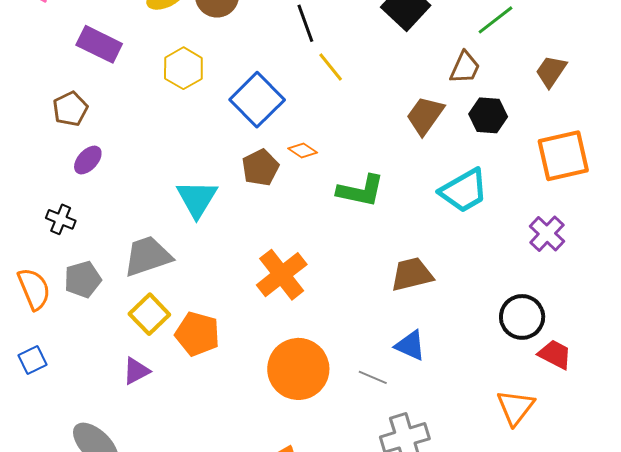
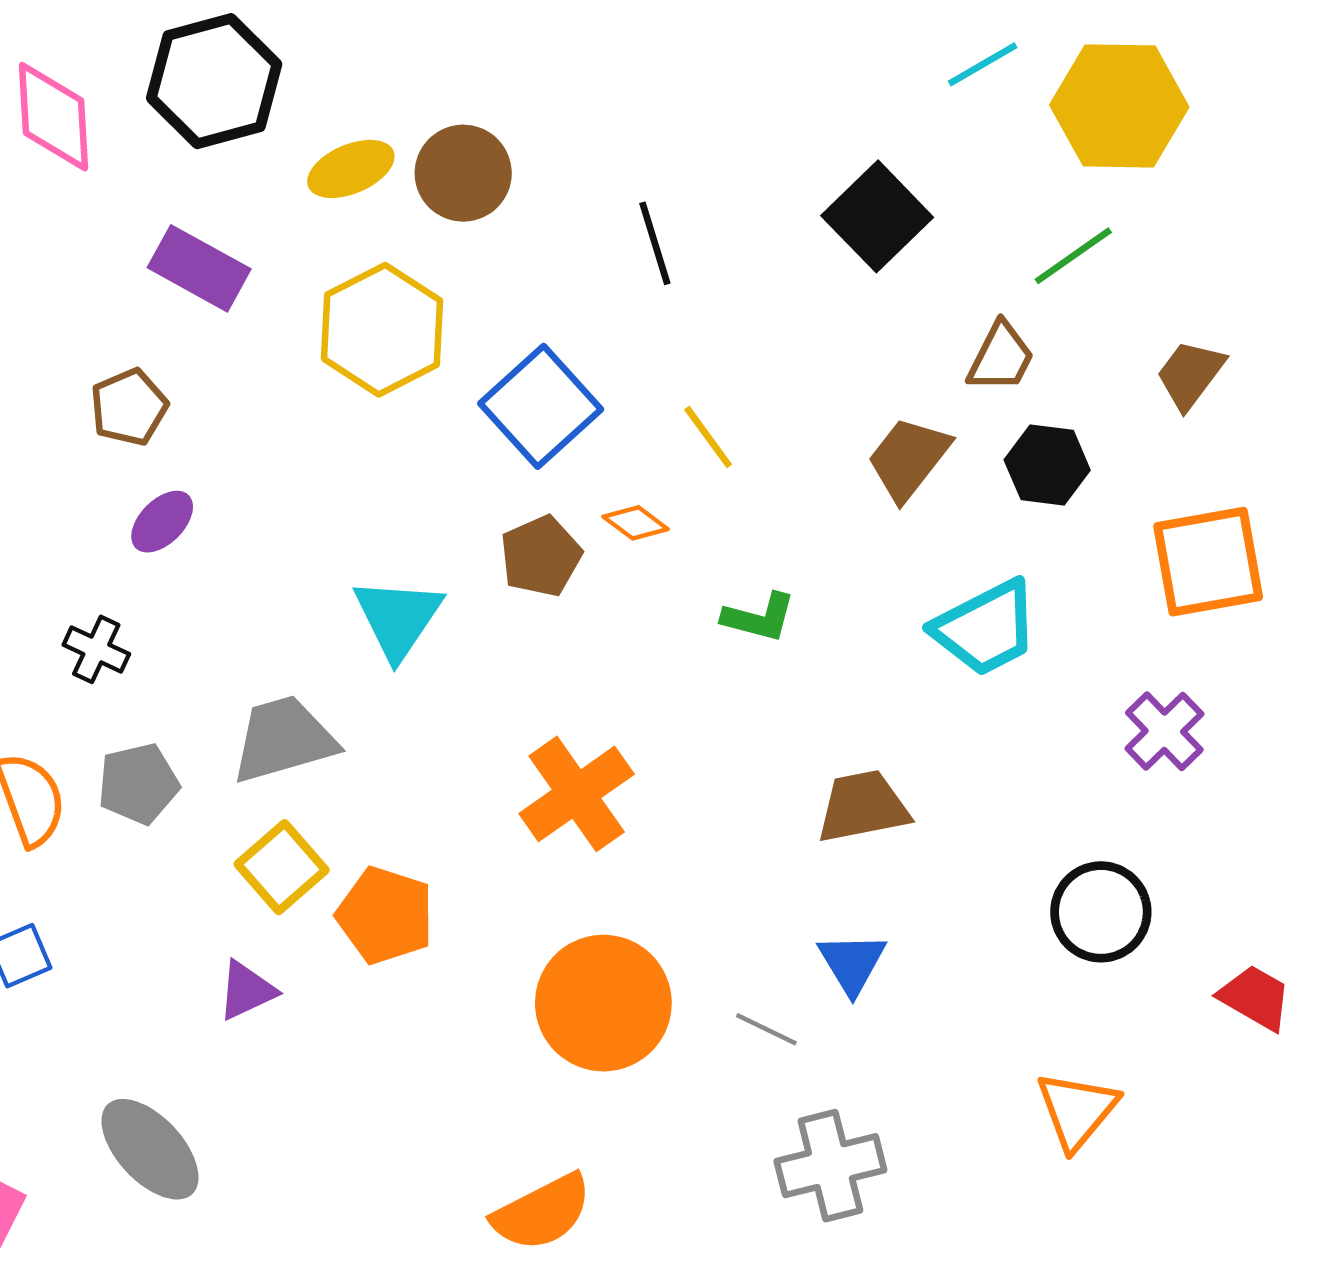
yellow line: (331, 67) -> (708, 437), moved
yellow hexagon: (183, 68) -> (382, 330), size x1.4
green L-shape: (361, 191) -> (759, 617), size x0.7
blue triangle: (410, 345) -> (852, 963), turned 32
red trapezoid: (555, 354) -> (1255, 998), moved

